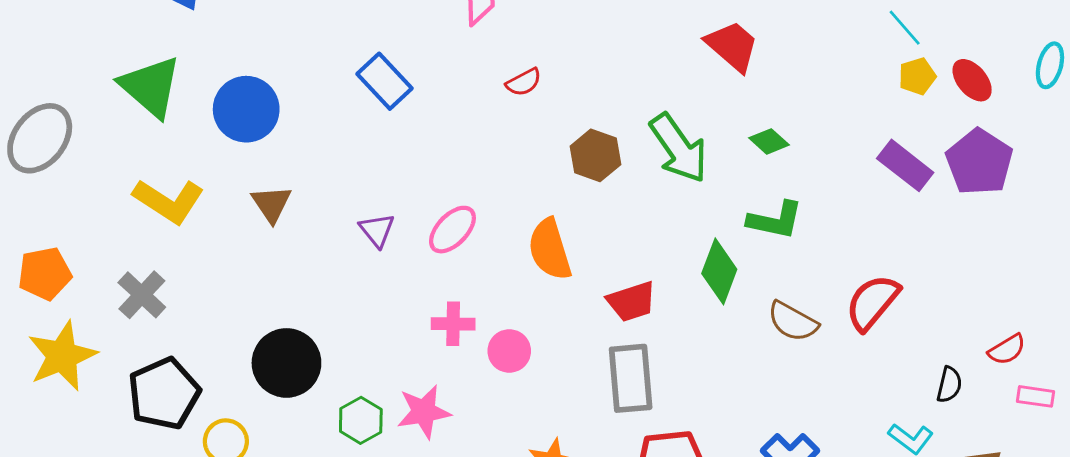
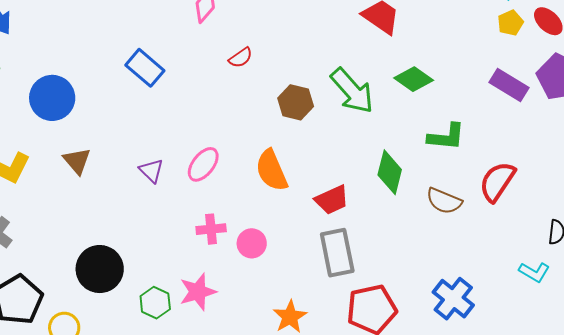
green diamond: (769, 141) -> (414, 79), size x1.4
green L-shape: (775, 220) -> (446, 137), moved

